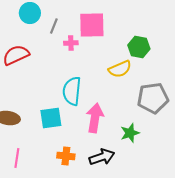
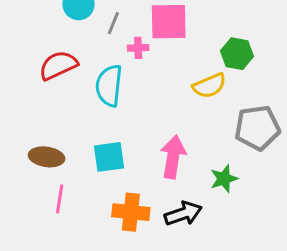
cyan semicircle: (72, 91) -> (109, 86), moved
orange cross: (66, 156) -> (131, 212), size x1.4
pink line: (17, 158) -> (60, 199), moved

